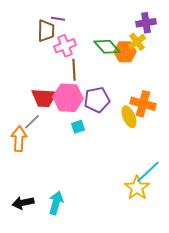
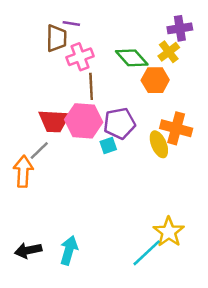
orange hexagon: (125, 52) -> (155, 80), moved
cyan square: (78, 127) -> (108, 146), moved
cyan line: (148, 172) -> (147, 253), moved

